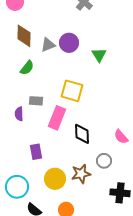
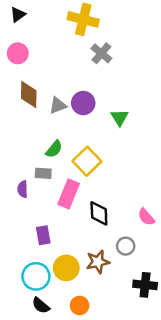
green semicircle: (27, 68) -> (54, 149), moved
yellow square: (72, 91) -> (87, 161), turned 30
cyan circle: (17, 187) -> (36, 276), moved

